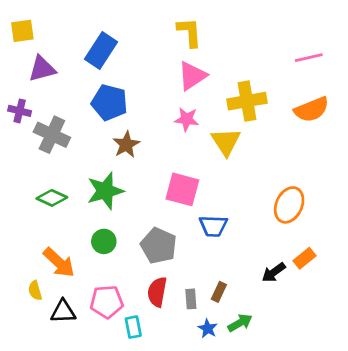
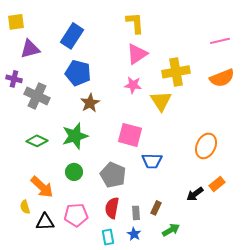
cyan rectangle: (133, 327) -> (108, 237), moved
blue star: (208, 328) -> (134, 234), moved

